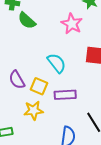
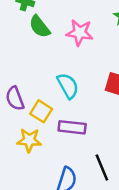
pink star: (72, 24) -> (80, 33), moved, turned -30

